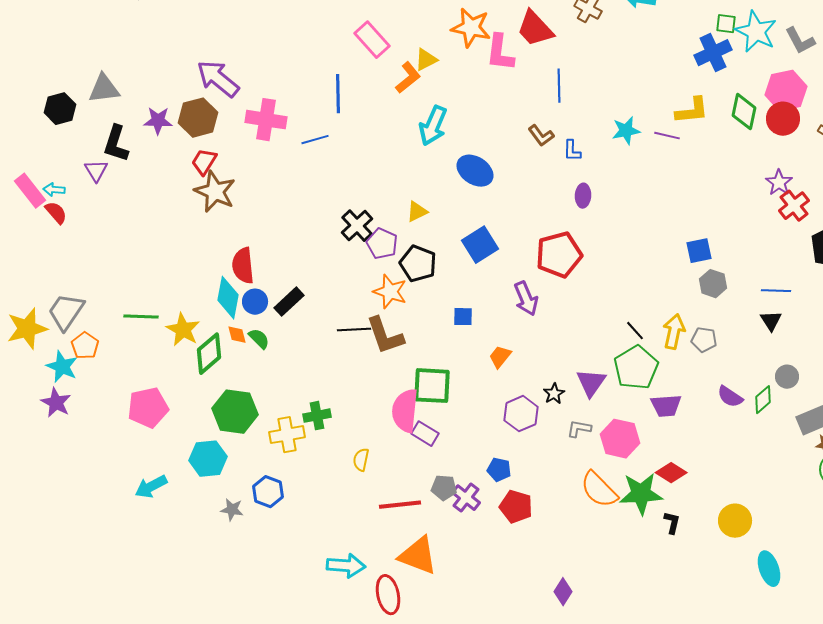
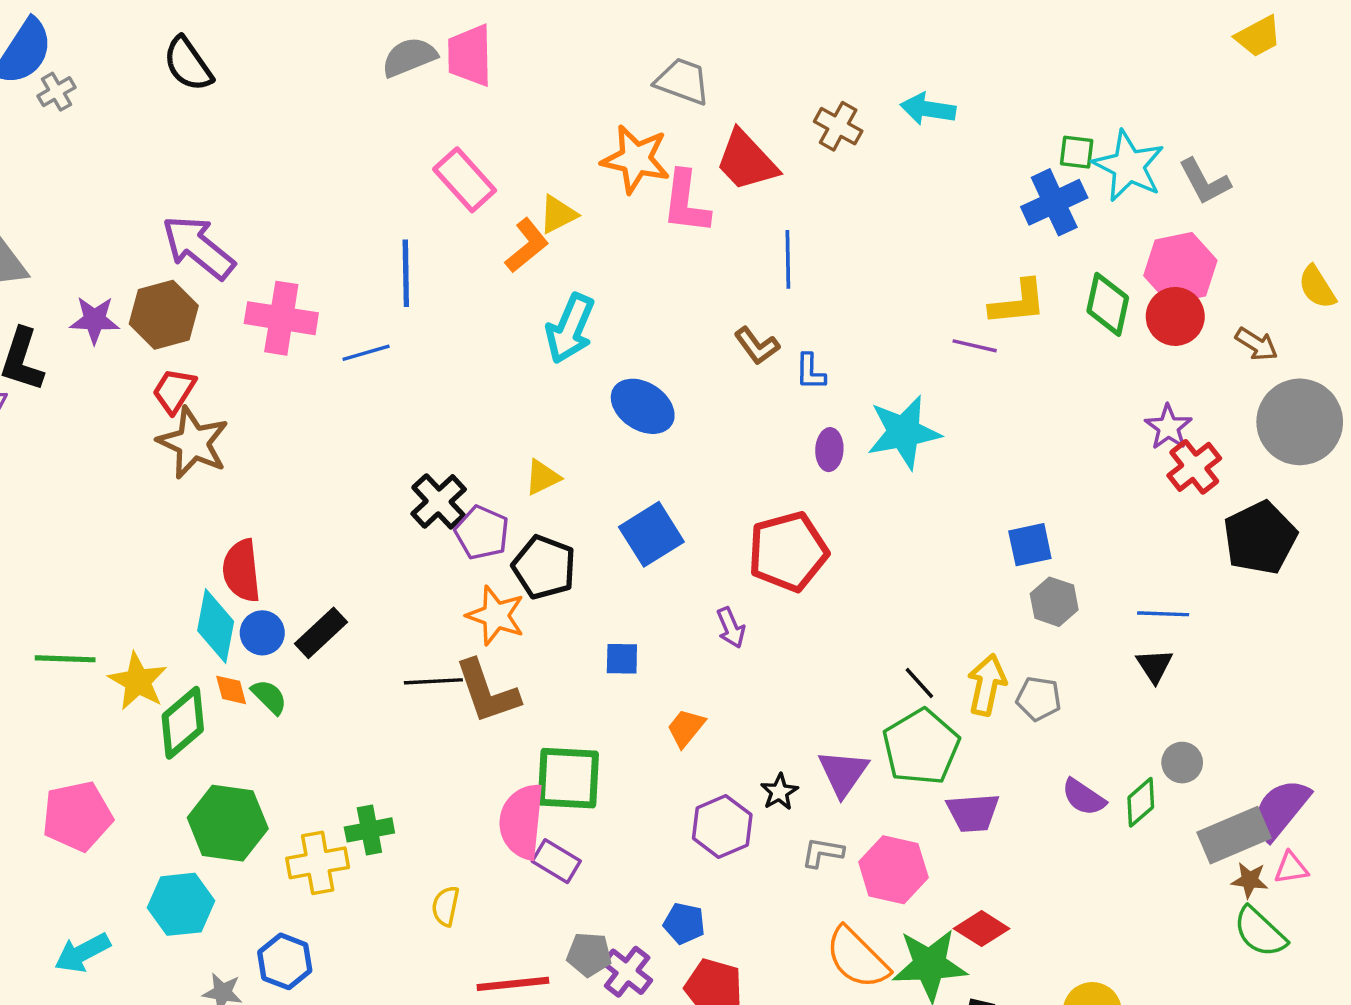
cyan star: (626, 131) -> (904, 432), moved, size x1.5
purple arrow: (526, 299) -> (731, 628), size x0.7

